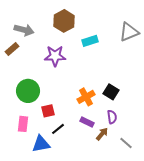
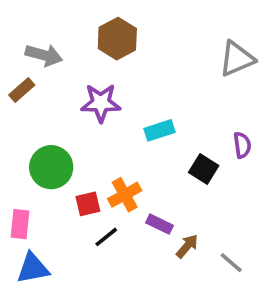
cyan rectangle: (90, 41) -> (160, 130), moved
orange cross: (86, 97) -> (125, 195), moved
purple semicircle: (112, 117) -> (242, 145), moved
pink rectangle: (23, 124) -> (20, 224), moved
blue triangle: (41, 144) -> (33, 268), moved

